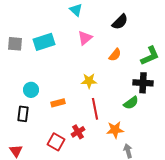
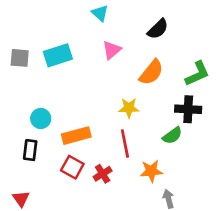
orange semicircle: (115, 55) -> (151, 72), size x1.5
yellow star: (89, 81) -> (129, 108), moved
orange rectangle: (58, 103) -> (76, 136), size x1.5
red square: (56, 142) -> (72, 167), moved

